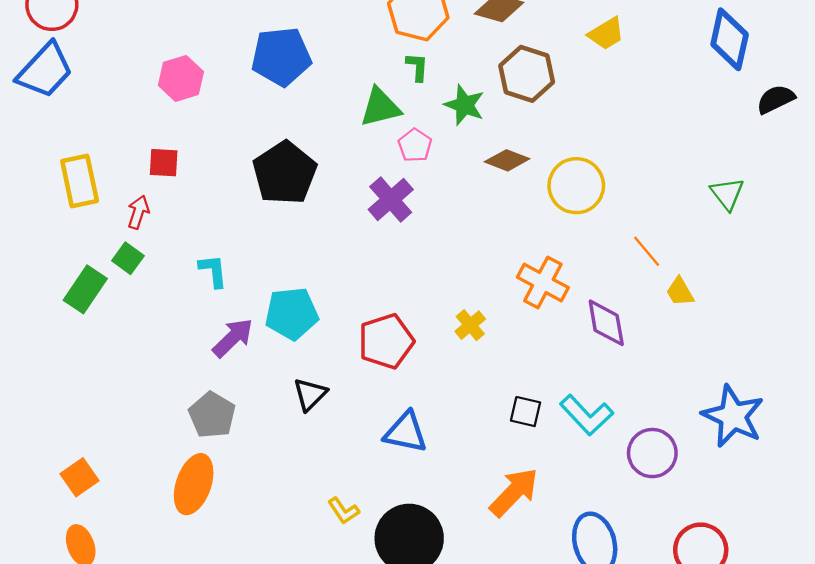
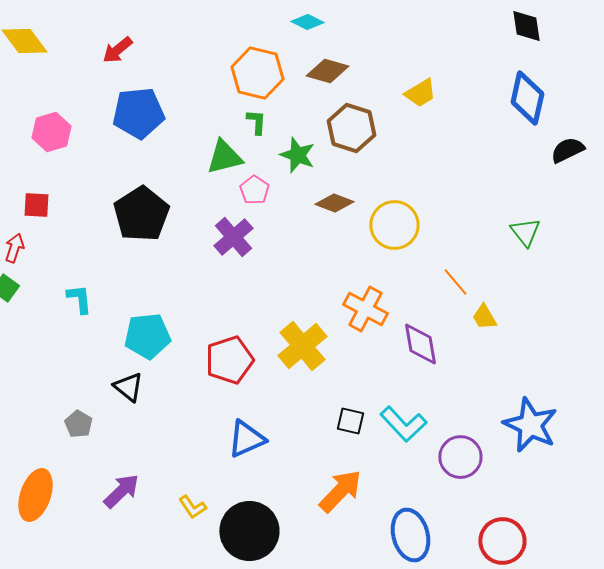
yellow cross: (470, 325) -> (302, 346), size x1.8
purple arrow: (233, 338) -> (121, 491), moved
black triangle: (310, 394) -> (128, 387), moved, turned -36
gray pentagon: (212, 415) -> (78, 424), size x0.7
blue triangle: (406, 432) -> (246, 439), turned -36
orange ellipse: (194, 484) -> (35, 495), moved

